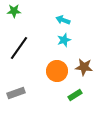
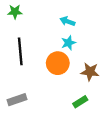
black line: (19, 48) -> (20, 51), turned -40
orange circle: (57, 71) -> (58, 63), moved

